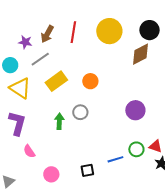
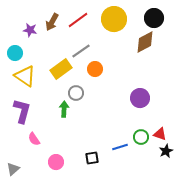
red line: (73, 32) -> (78, 20), turned 45
gray line: (40, 59) -> (81, 51), moved
gray circle: (80, 112) -> (76, 93), moved

